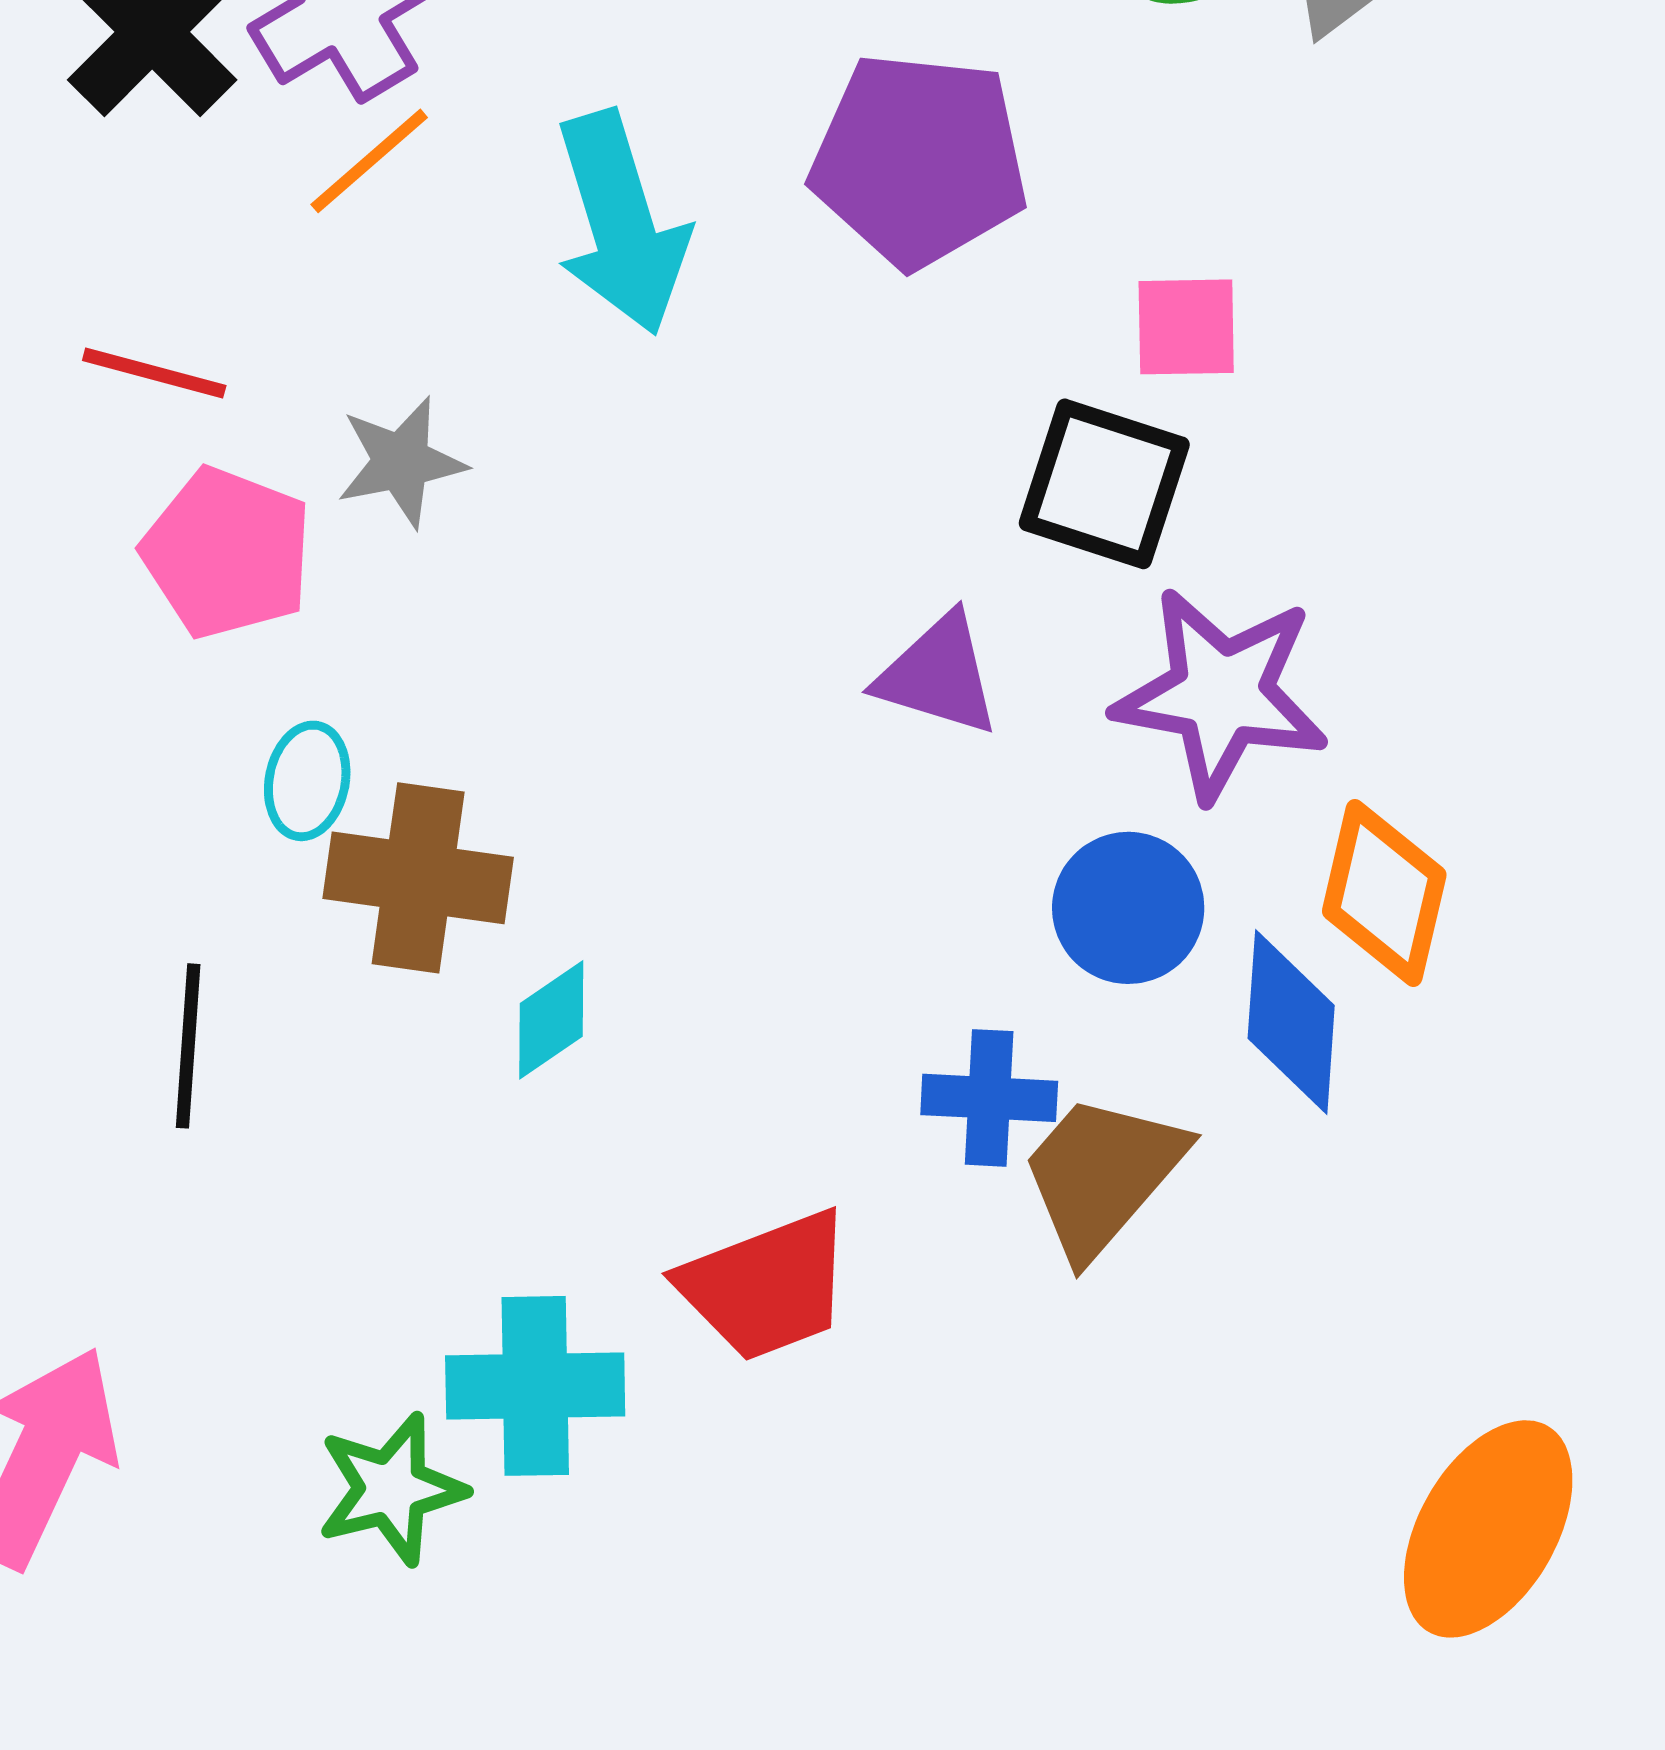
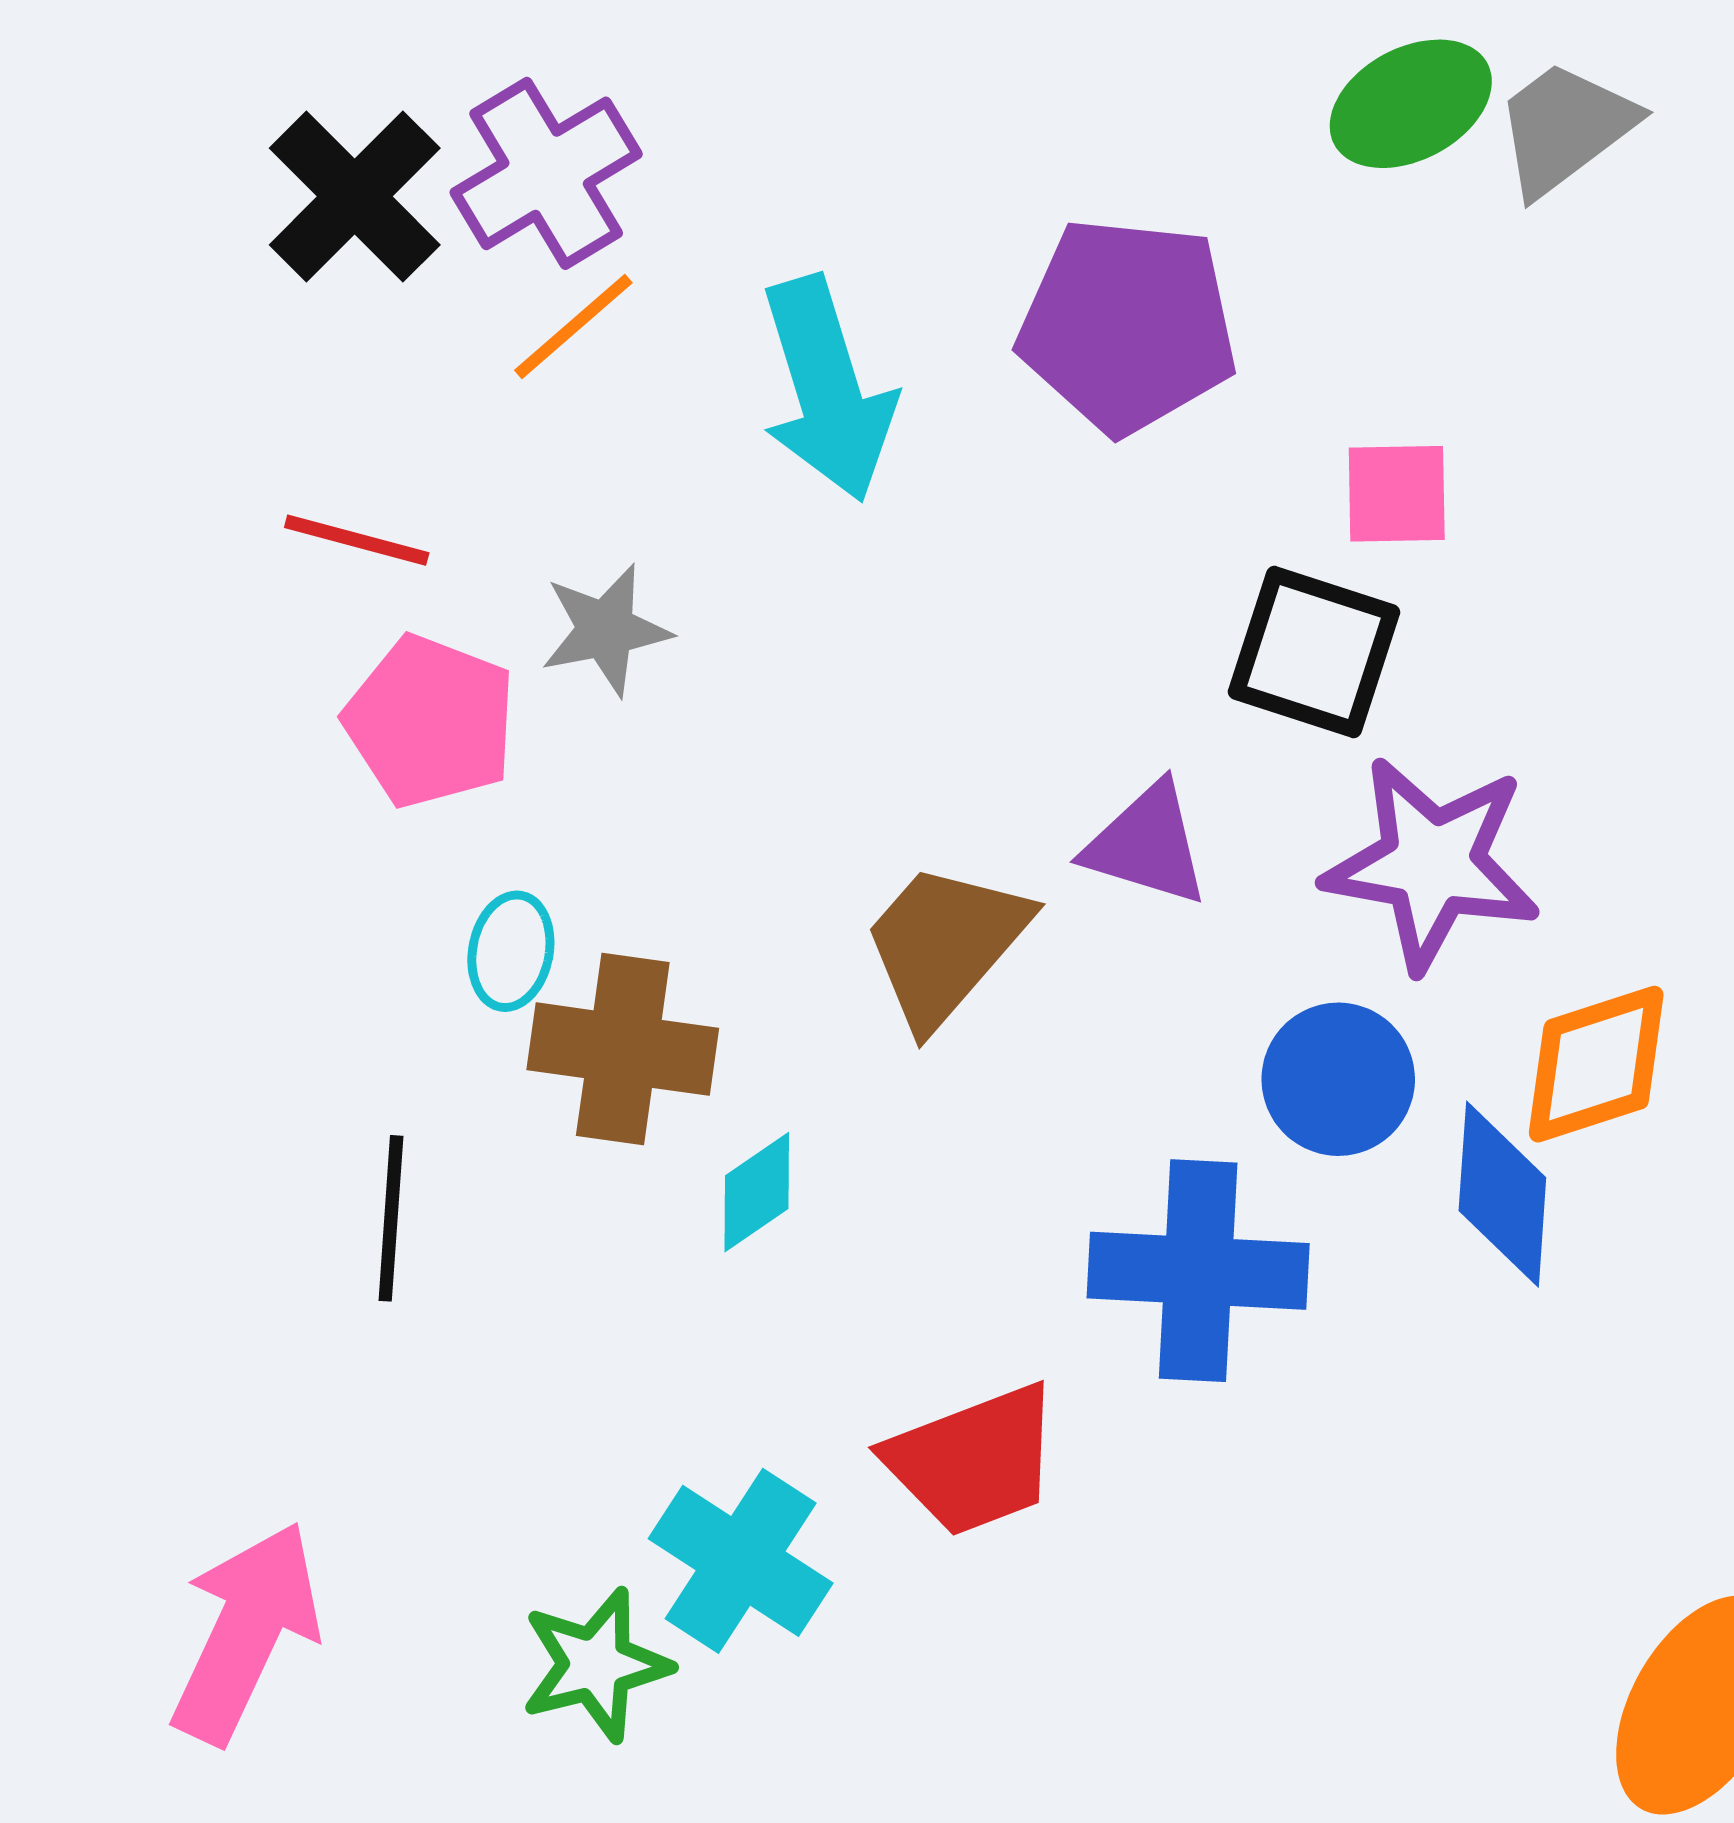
orange diamond: (1384, 893) -> (1596, 1064), turned 59
blue cross: (989, 1098) -> (1198, 1271), size x1.6
brown trapezoid: (1102, 1175) -> (945, 944), moved
cyan cross: (535, 1386) -> (741, 1561), turned 34

